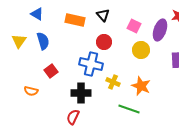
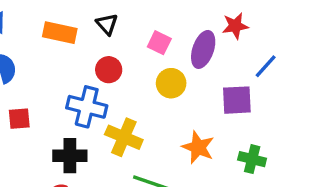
red square: (51, 71) -> (19, 119), turned 32
yellow cross: (113, 82) -> (124, 137), size x1.5
orange star: (141, 86) -> (198, 147), moved

